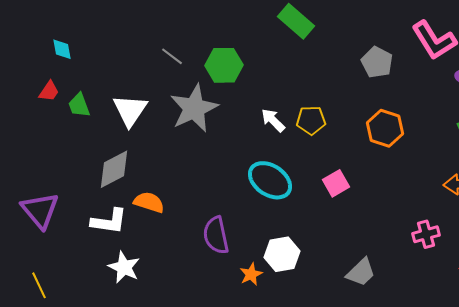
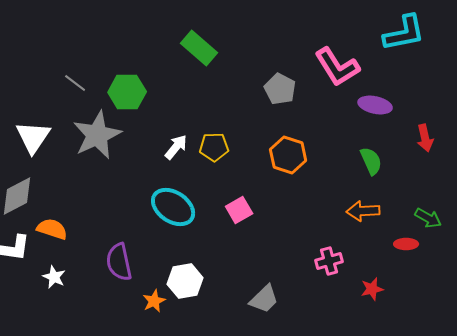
white arrow: (273, 120) -> (176, 147), turned 84
white star: (124, 267) -> (54, 277), moved, size x0.7

